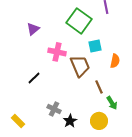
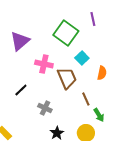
purple triangle: (33, 29) -> (20, 41), size x1.5
cyan square: (95, 46) -> (82, 58), turned -32
gray cross: (54, 109) -> (45, 108), moved

